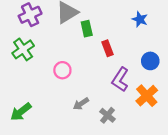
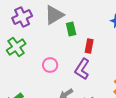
red rectangle: (107, 48) -> (89, 46), turned 32
purple L-shape: (120, 79) -> (82, 69), moved

